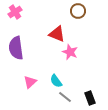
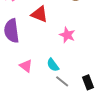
red triangle: (57, 34) -> (39, 14), moved
pink triangle: (30, 82) -> (26, 66), turned -40

